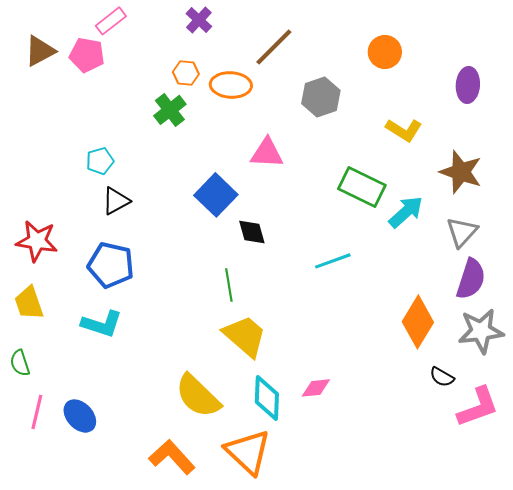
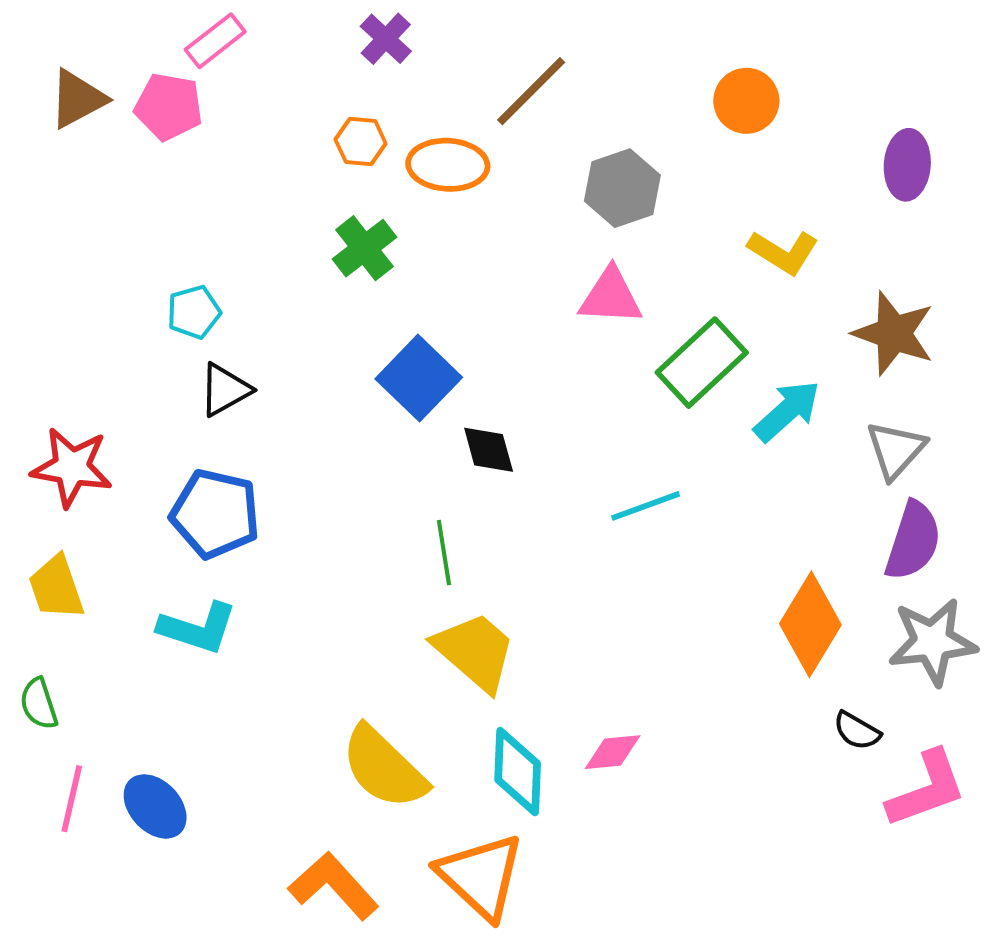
green cross: (170, 110) -> (364, 248), moved
pink triangle: (267, 153) -> (611, 297), moved
green rectangle: (362, 187) -> (702, 363), turned -69

